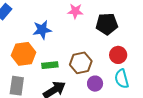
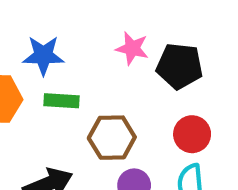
pink star: (75, 11) -> (132, 48), moved
green rectangle: (50, 65) -> (62, 101), moved

